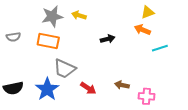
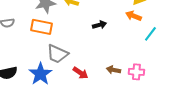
cyan line: (160, 48) -> (150, 34), turned -35
pink cross: (147, 96) -> (136, 72), moved

